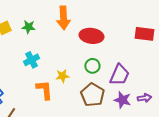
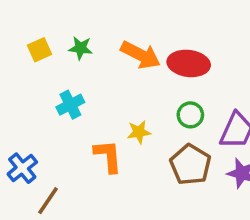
orange arrow: (63, 18) -> (141, 55), moved, turned -60
cyan cross: (31, 60) -> (70, 105), moved

